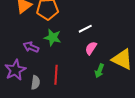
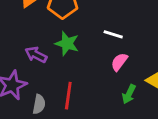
white line: (85, 29) -> (113, 34), turned 40

